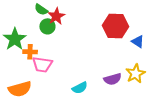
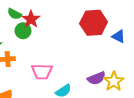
pink trapezoid: (42, 65) -> (42, 72), moved
yellow star: (135, 74) -> (114, 81), moved

